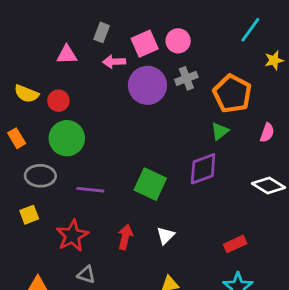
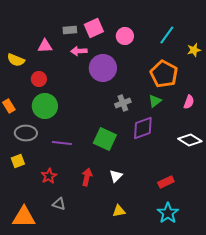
cyan line: (250, 30) -> (167, 35), moved
gray rectangle: (102, 32) -> (70, 30), turned 64
pink square: (145, 44) -> (94, 28), moved
gray cross: (186, 78) -> (123, 103), moved
yellow semicircle: (26, 94) -> (16, 60), moved
red star: (72, 236) -> (49, 176), size x0.7

